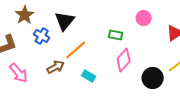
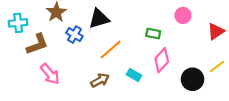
black triangle: (65, 21) -> (99, 19), turned 35
brown arrow: (56, 67) -> (100, 80), moved
cyan rectangle: (89, 76) -> (134, 75), moved

